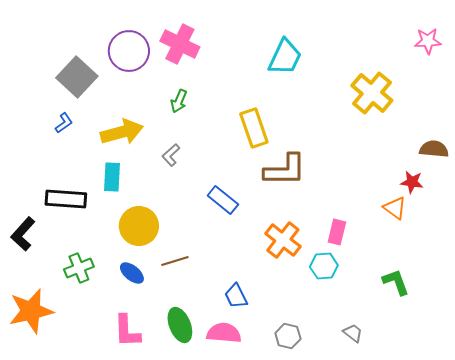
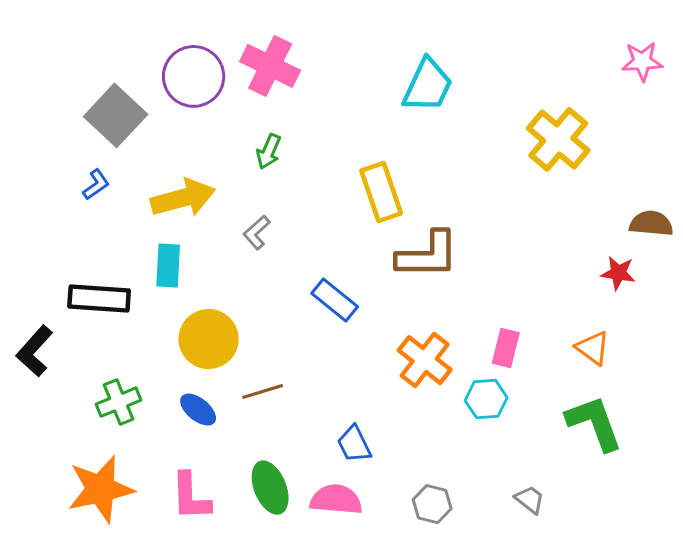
orange triangle: (395, 208) -> (593, 348), moved
green L-shape: (396, 282) -> (594, 423), size x1.4
orange star: (31, 311) -> (101, 489), moved

